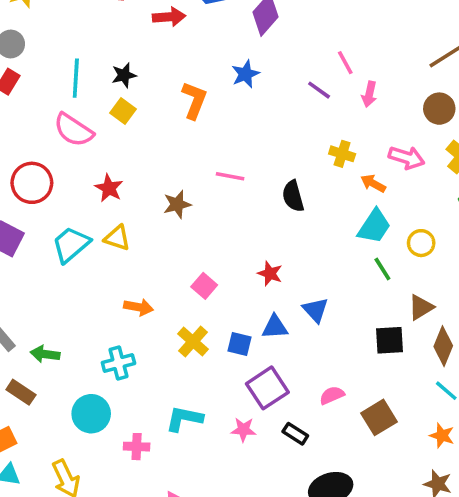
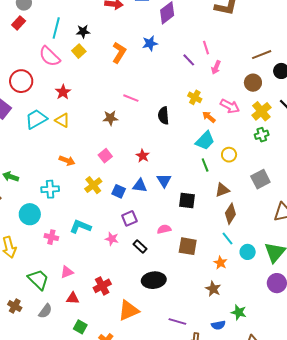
brown star: (177, 204) -> (110, 118), moved
black square: (390, 340) -> (187, 200), moved
purple square: (267, 388) -> (129, 218), size x0.7
brown square: (379, 417) -> (188, 246), turned 30

